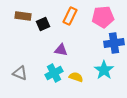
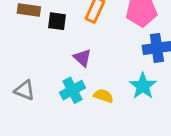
black square: (43, 24) -> (57, 21), turned 32
purple triangle: (61, 50) -> (82, 58), turned 32

